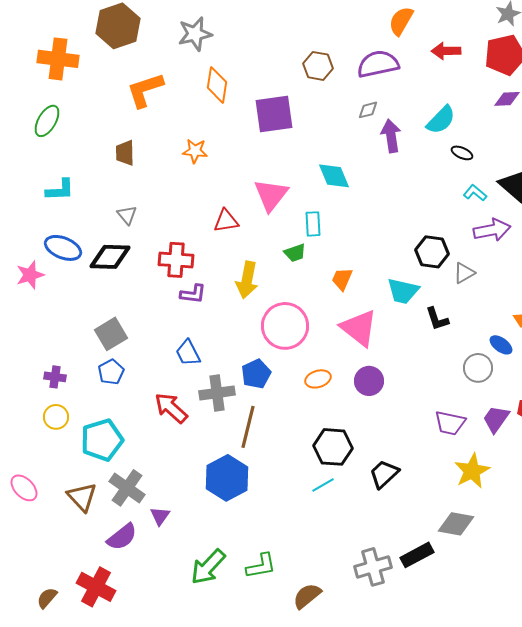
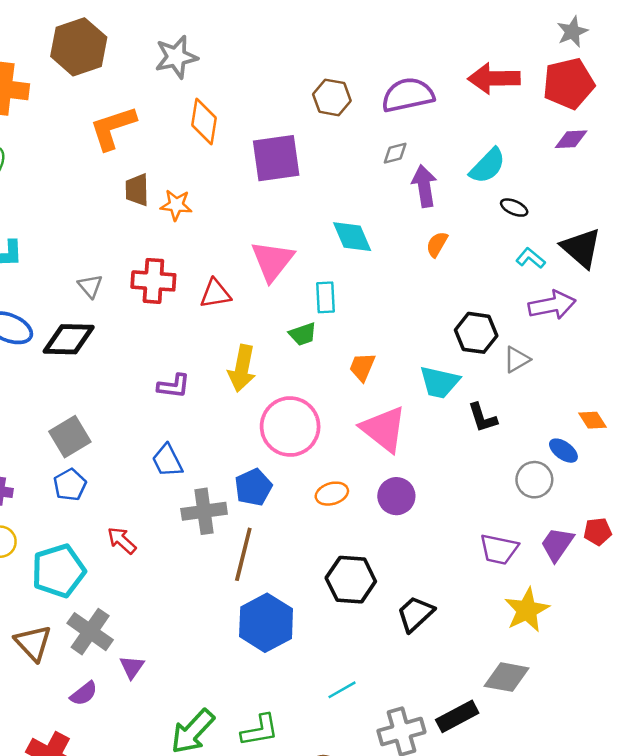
orange semicircle: (401, 21) -> (437, 244), moved, size x0.7
red arrow: (446, 51) -> (494, 78), size x1.4
brown trapezoid: (125, 153) -> (137, 190), moved
red cross: (176, 260) -> (153, 281), moved
red arrow: (171, 408) -> (122, 540), moved, size x0.7
blue hexagon: (227, 478) -> (266, 623), moved
cyan line: (323, 485) -> (342, 690), moved
purple semicircle: (122, 537) -> (84, 694), size x0.7

